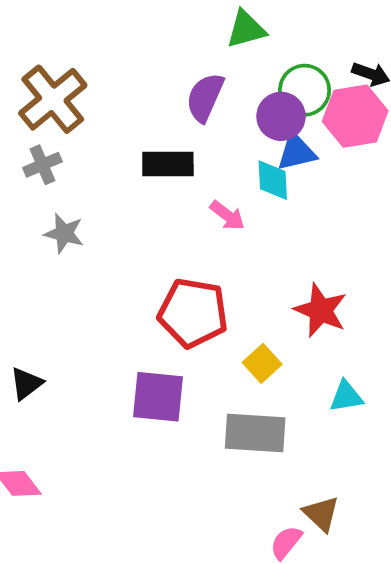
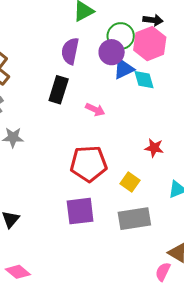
black rectangle: (168, 164) -> (59, 90), turned -60
cyan diamond: (273, 180) -> (144, 80), moved
red star: (321, 310) -> (154, 148), size x0.7

